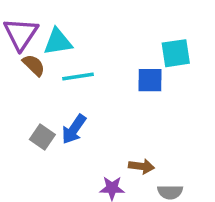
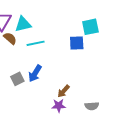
gray square: (42, 137) -> (17, 79), turned 32
brown arrow: (141, 166) -> (63, 91), moved, turned 128

